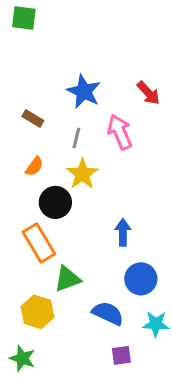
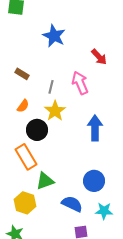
blue star: (84, 91) -> (54, 36), moved
blue arrow: (123, 232) -> (95, 128), moved, size x1.4

